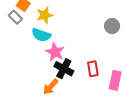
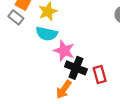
red rectangle: (93, 69) -> (100, 75), moved

